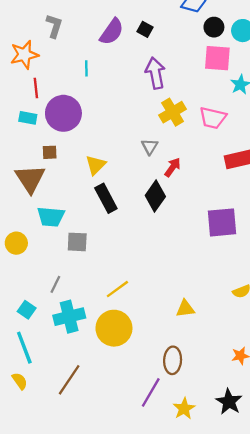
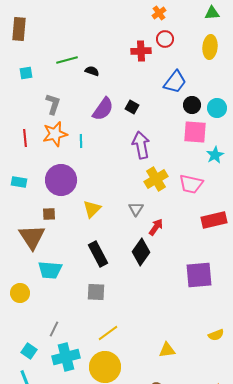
orange star: (24, 55) -> (55, 134), moved
red line: (36, 88) -> (25, 138), moved
cyan rectangle: (28, 118) -> (19, 182), moved
yellow triangle: (96, 165) -> (92, 209), moved
gray square: (77, 242) -> (96, 292), moved

